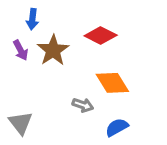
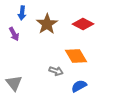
red diamond: (101, 35) -> (83, 24), moved
brown star: (53, 50) -> (47, 24), moved

